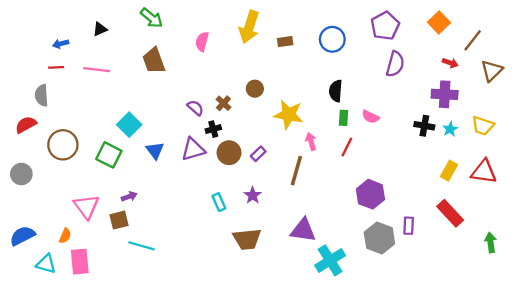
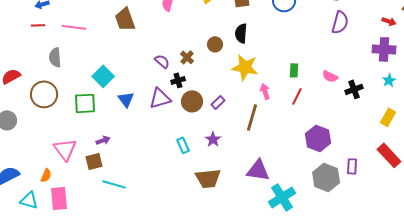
black semicircle: (336, 91) -> (241, 33), moved
gray semicircle: (42, 95) -> (55, 57), moved
pink semicircle: (370, 117) -> (330, 76), moved
black cross: (424, 126) -> (354, 89), moved, turned -30
green square: (109, 155) -> (85, 103), turned -30

